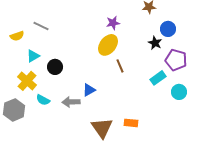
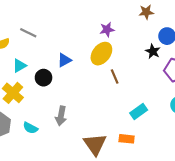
cyan rectangle: (158, 78) -> (139, 112), moved
blue triangle: (89, 90) -> (64, 60), moved
cyan semicircle: (43, 100) -> (30, 128), moved
gray arrow: (71, 102) -> (61, 116), turned -78

